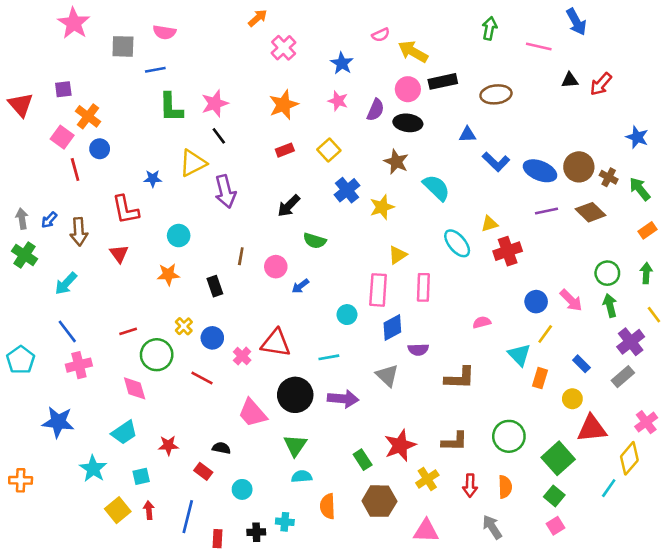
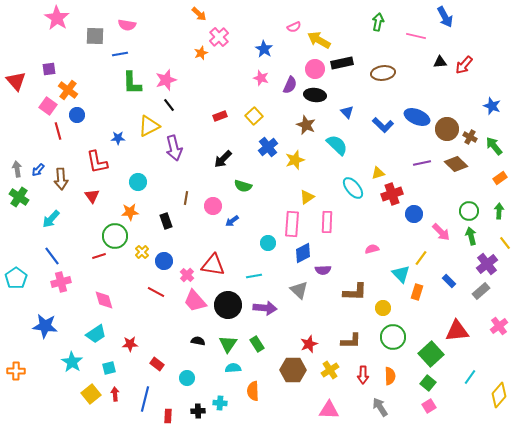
orange arrow: (258, 18) -> (199, 14), turned 84
orange star: (284, 105) -> (201, 53), moved, size x0.6
blue triangle: (467, 135) -> (347, 112), moved, turned 48
blue ellipse: (540, 171) -> (417, 117), moved
blue circle: (536, 302) -> (414, 214), moved
green circle: (157, 355) -> (115, 236), moved
yellow circle: (572, 399) -> (383, 308), moved
pink trapezoid: (252, 413) -> (195, 301), moved
red star: (400, 445) -> (309, 344), size x0.7
black semicircle: (221, 448) -> (198, 341), moved
yellow diamond: (629, 458) -> (499, 395), moved
green rectangle: (363, 460) -> (257, 344), moved
brown hexagon: (379, 501) -> (293, 370), moved

